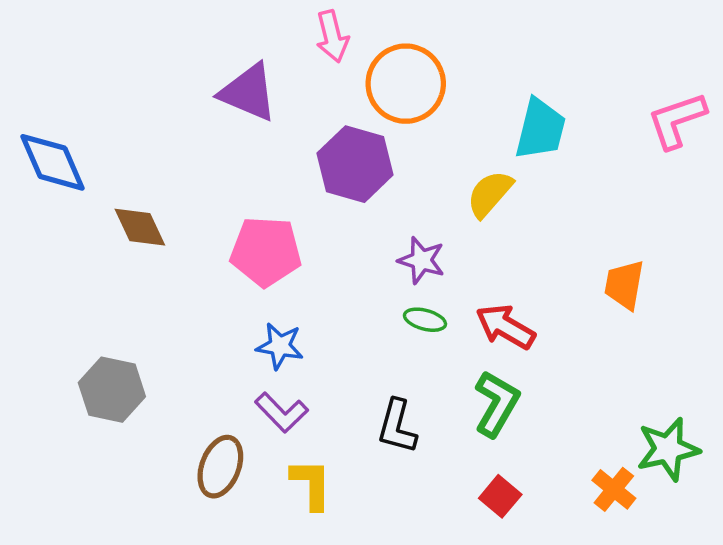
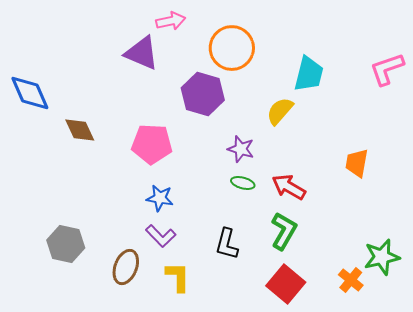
pink arrow: (332, 36) -> (171, 21), moved, turned -88
gray hexagon: (112, 390) -> (66, 244), moved
red square: (500, 496) -> (286, 284), size x1.6

